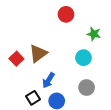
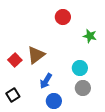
cyan circle: (83, 58) -> (80, 68), moved
black square: (33, 98) -> (13, 95), moved

